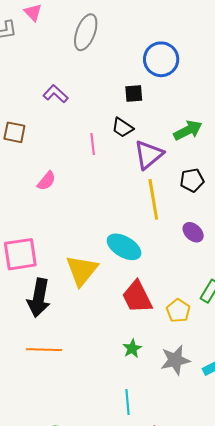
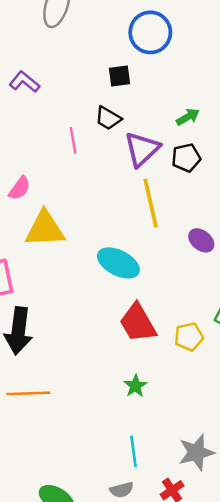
green arrow: (188, 130) -> (188, 117), size x0.7
black pentagon: (192, 180) -> (186, 158), moved
yellow triangle: (82, 270) -> (45, 229), moved, turned 51
yellow pentagon: (178, 311) -> (189, 337), turned 30
gray star: (175, 360) -> (196, 452), moved

